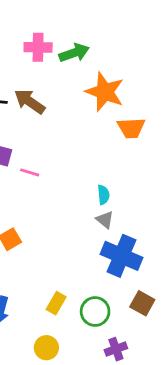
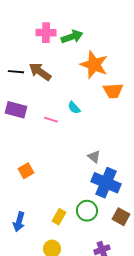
pink line: (30, 172) -> (51, 120), moved
cyan semicircle: (103, 195) -> (74, 108), moved, turned 144
green circle: (95, 312) -> (87, 211), moved

